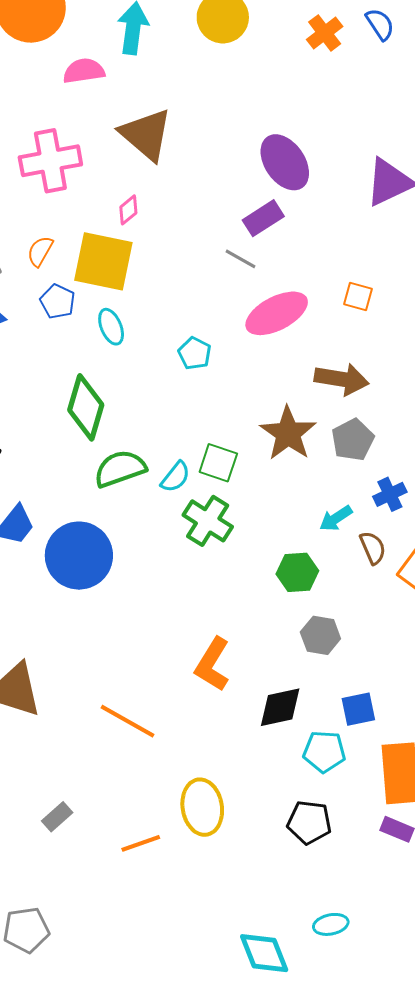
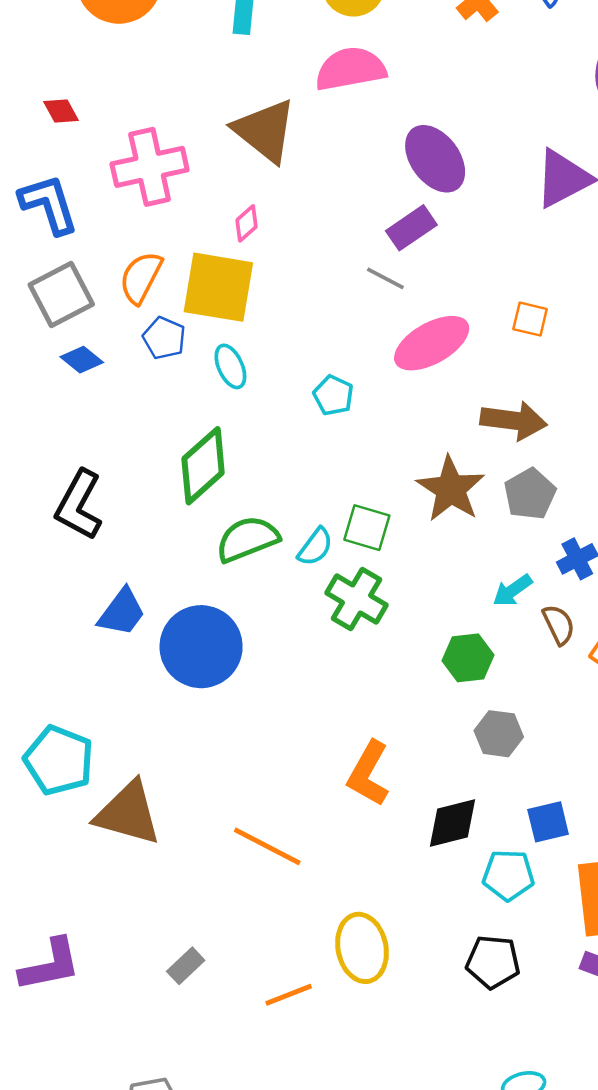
pink semicircle: (84, 71) -> (350, 69), moved, size x1.4
orange semicircle: (40, 251) -> (141, 277), size x1.4
green diamond: (86, 407) -> (203, 466), turned 34

